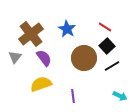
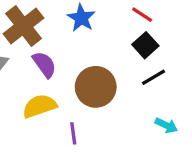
brown circle: (84, 58) -> (96, 87), moved
purple line: (73, 96) -> (73, 133), moved

